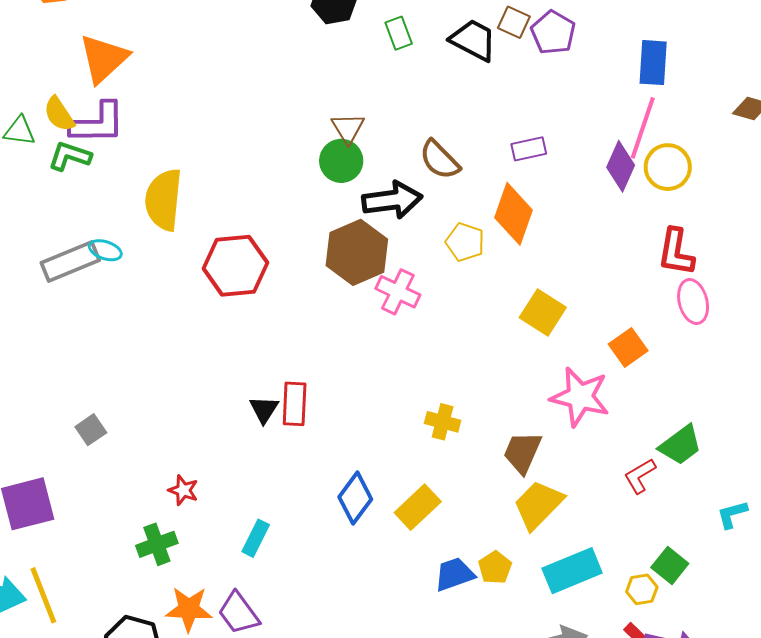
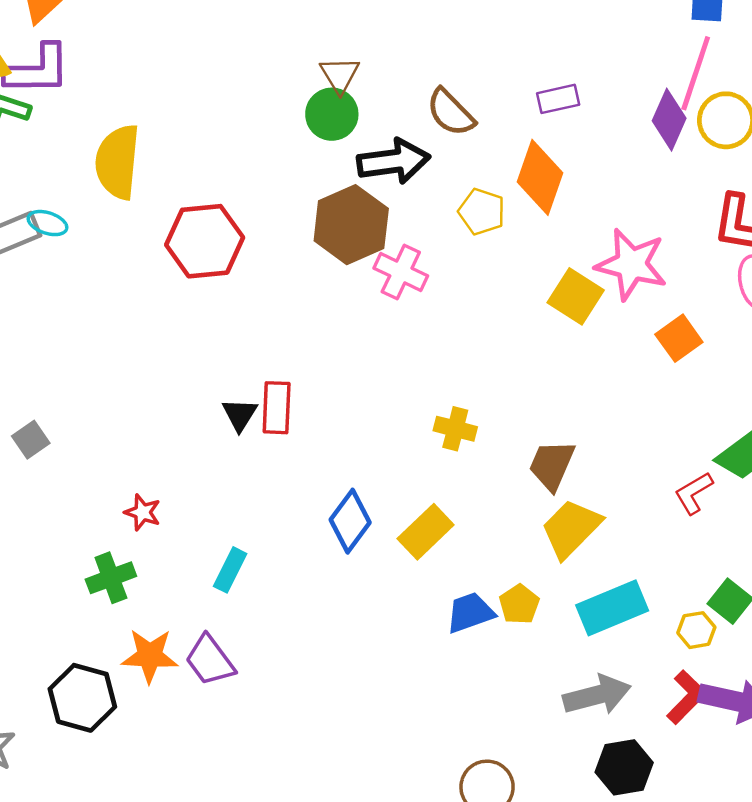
pink star: (580, 397) -> (631, 264), moved

